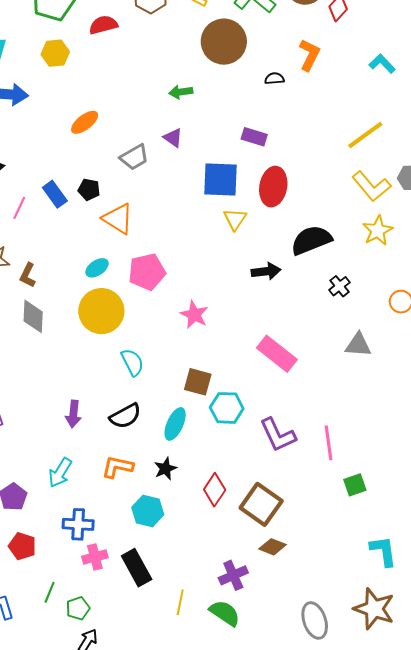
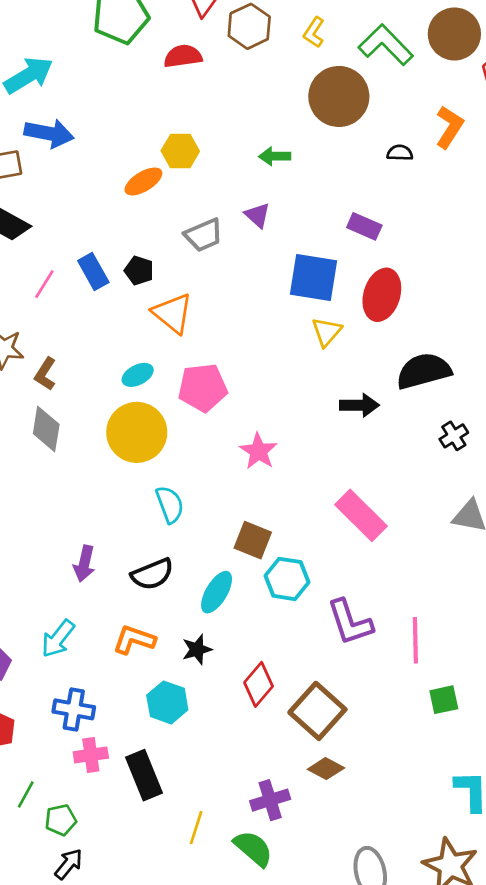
yellow hexagon: (55, 53) -> (180, 151), moved

